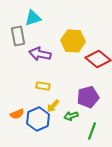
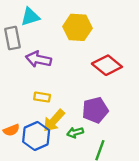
yellow hexagon: (73, 41) -> (77, 27), moved
yellow arrow: (53, 106) -> (54, 121), size x1.5

